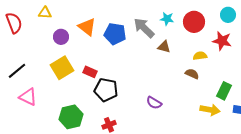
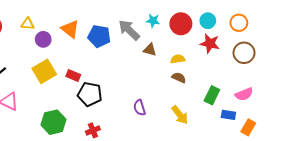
yellow triangle: (45, 13) -> (28, 24), moved
cyan circle: (228, 15) -> (208, 21), moved
yellow semicircle: (200, 56) -> (178, 59), moved
purple semicircle: (154, 103) -> (139, 108), turned 42
yellow arrow: (210, 110) -> (180, 115), moved, turned 42

